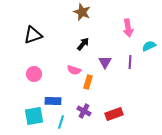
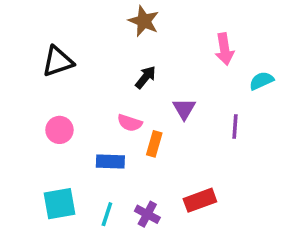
purple line: (130, 62) -> (235, 126), moved
blue rectangle: (53, 101) -> (110, 162), moved
purple cross: (84, 111) -> (147, 214), moved

